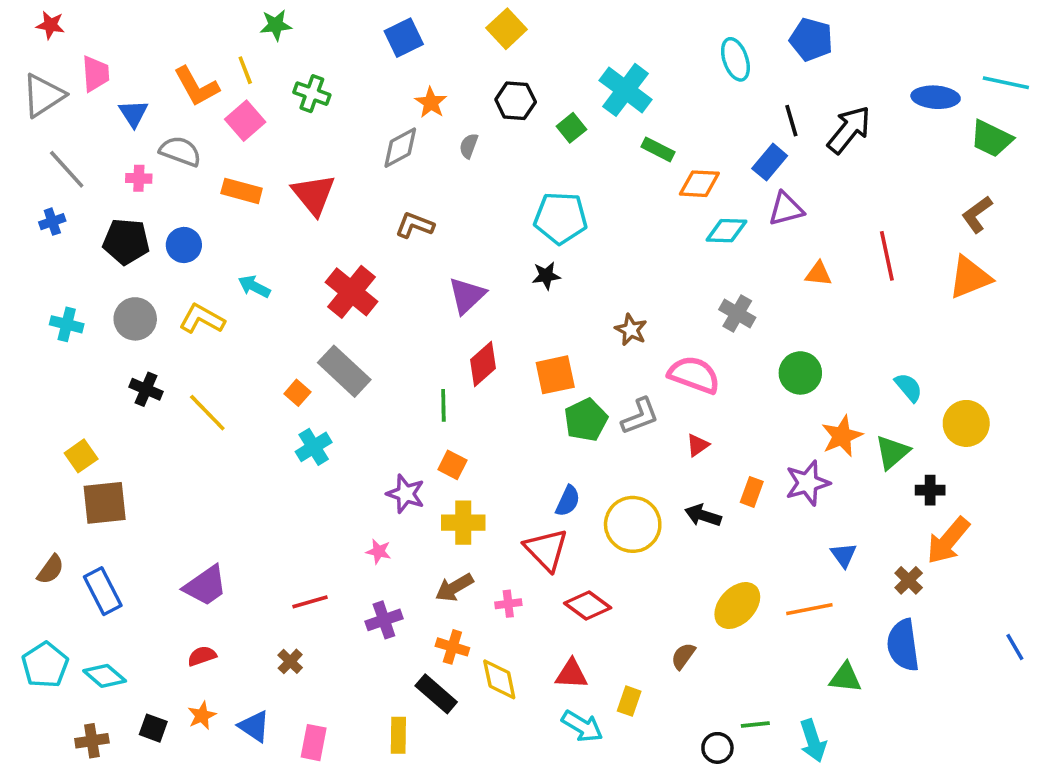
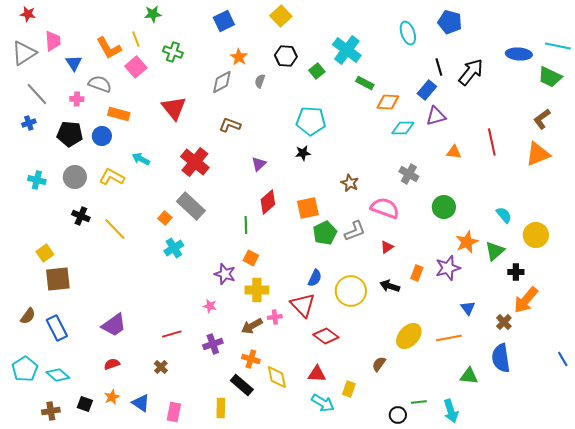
orange rectangle: (242, 191) -> (119, 114), moved
purple triangle: (467, 295) -> (259, 164), size x0.7
pink cross: (508, 604) -> (275, 317), moved

